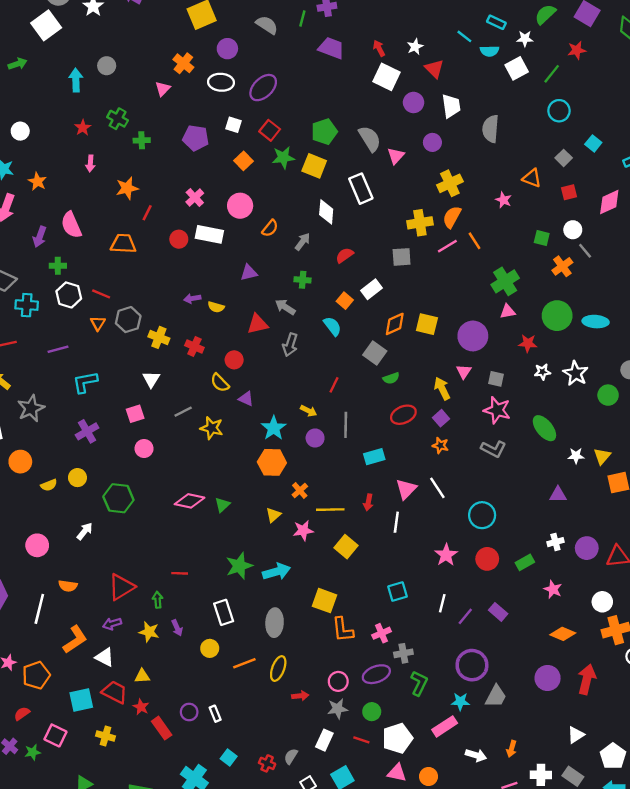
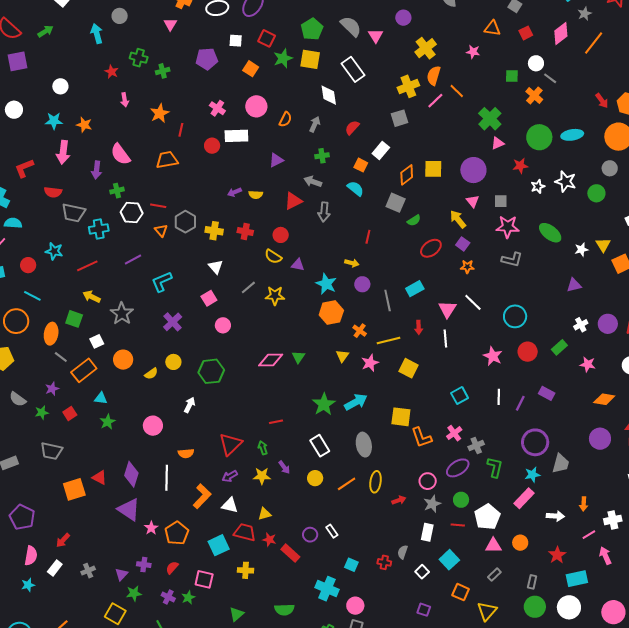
gray line: (346, 425) -> (388, 300), moved

